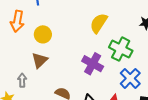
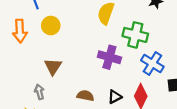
yellow circle: (43, 34) -> (51, 26), moved

